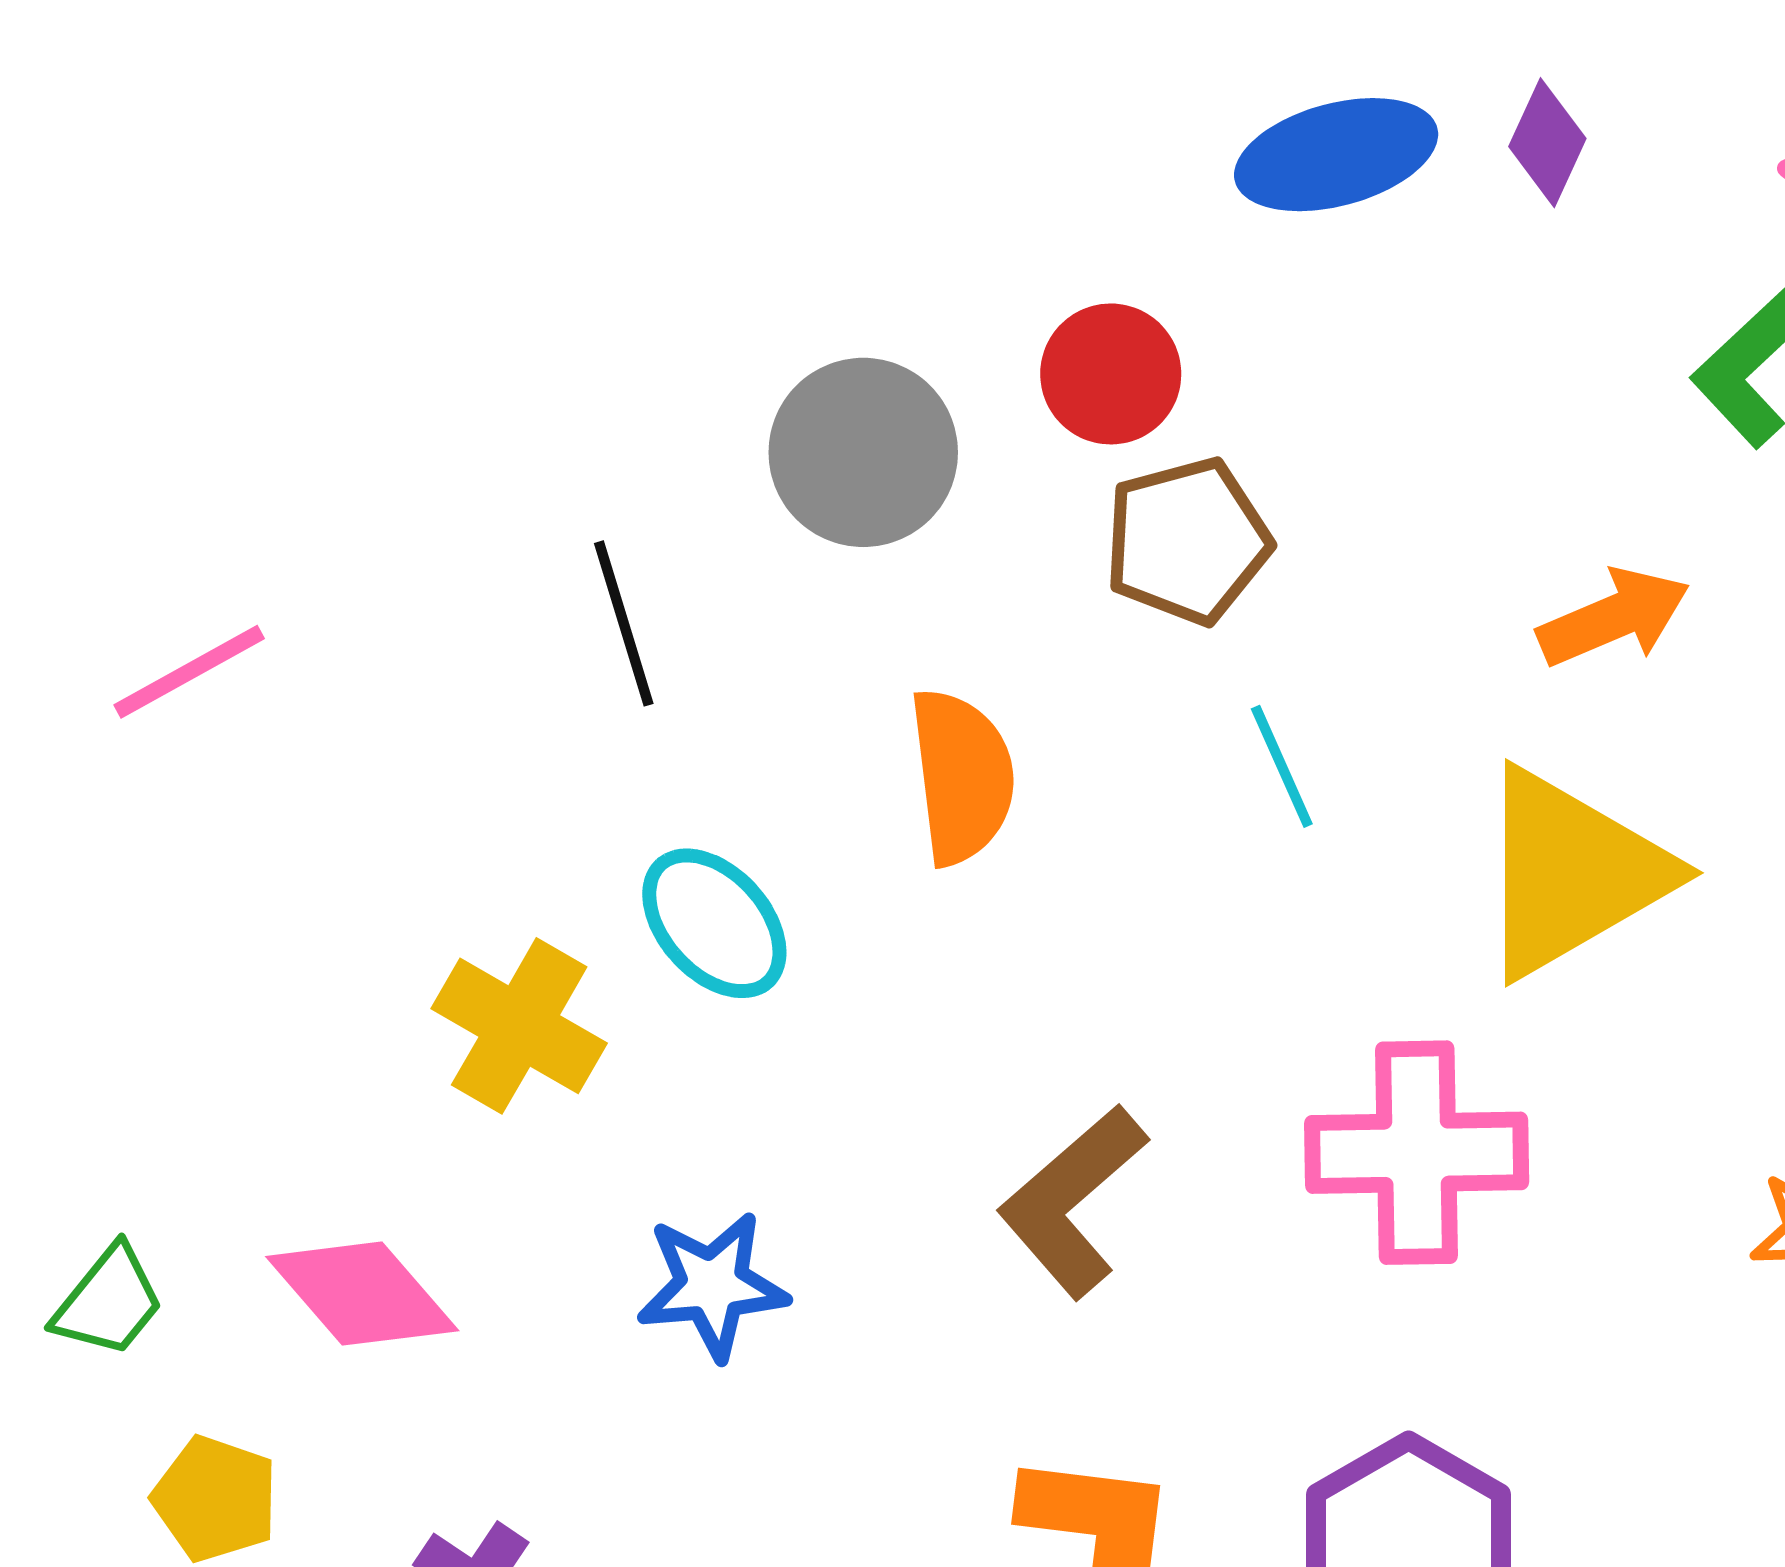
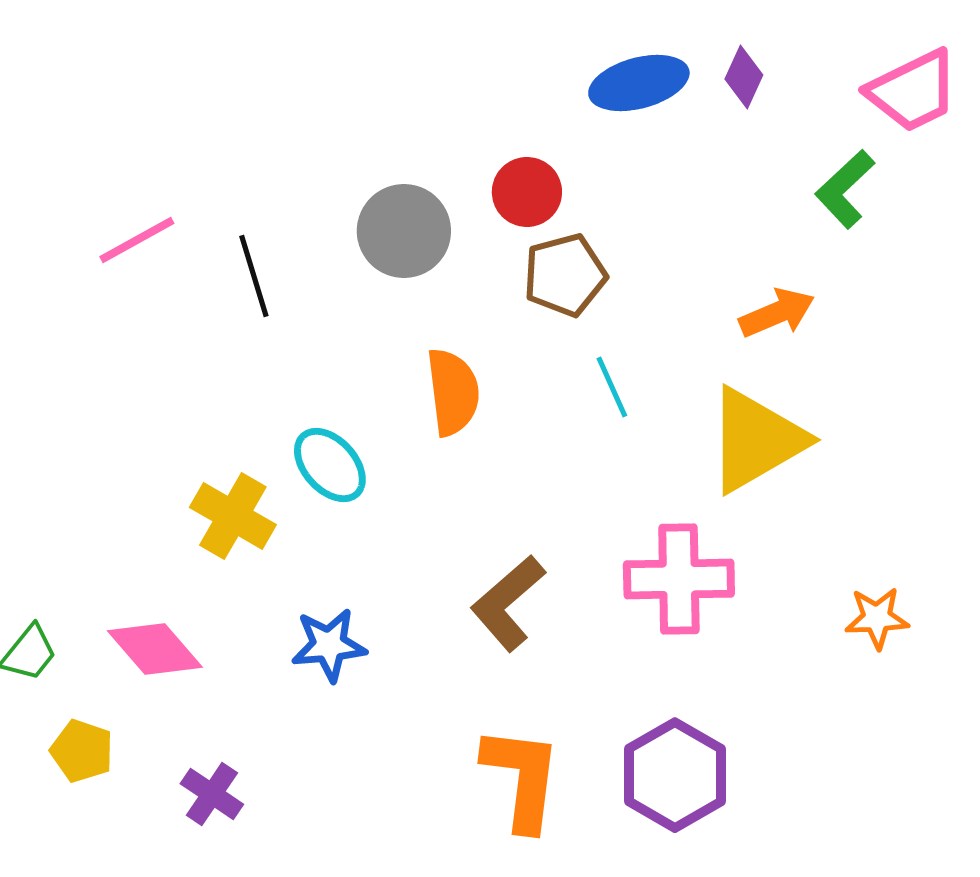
black line: (624, 623) -> (254, 276), moved
pink line: (189, 672) -> (137, 240), moved

